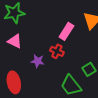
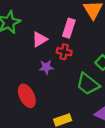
pink triangle: (15, 41) -> (40, 39), moved, turned -42

